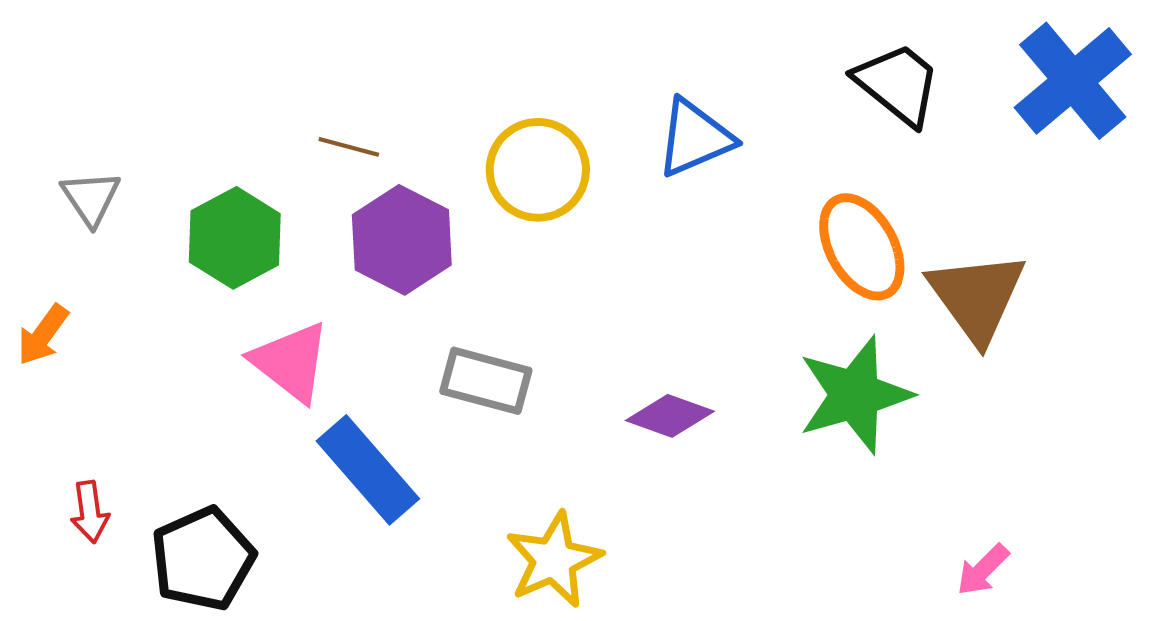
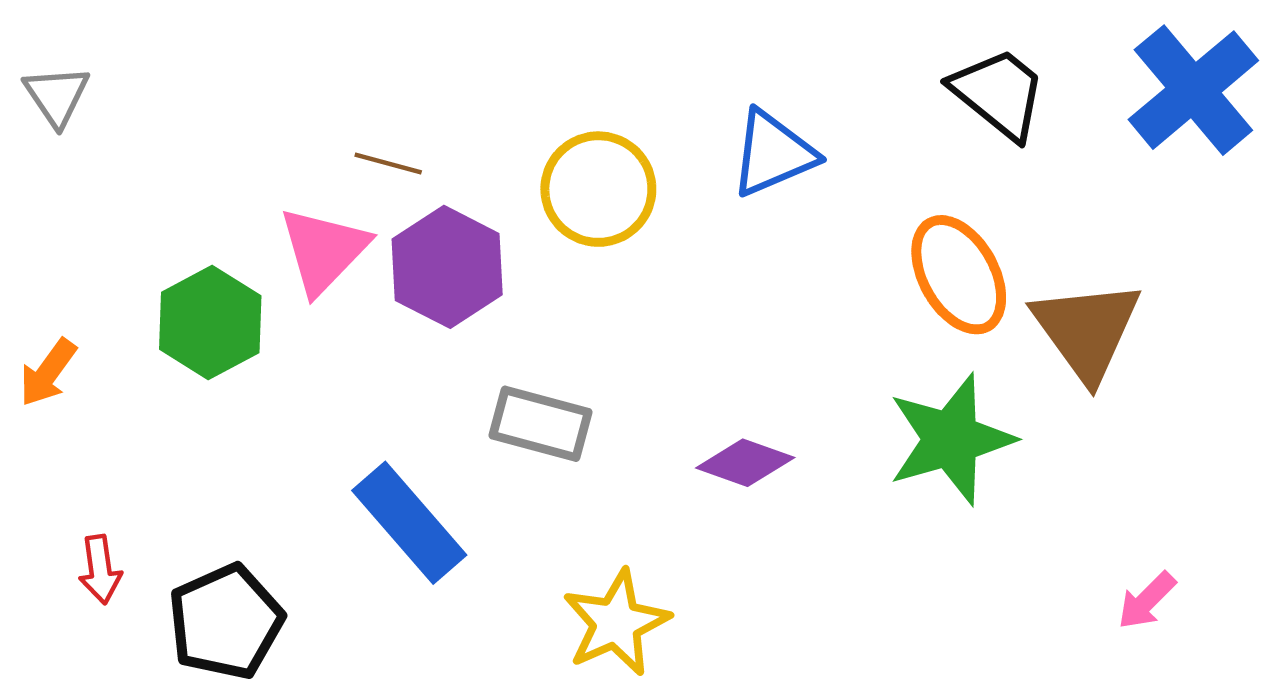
gray triangle: (91, 198) -> (57, 96), moved
green hexagon: (235, 238) -> (210, 323), moved
pink triangle: (291, 362) -> (324, 250), moved, turned 36
pink arrow: (983, 570) -> (1147, 601), moved

